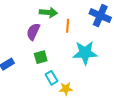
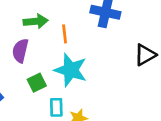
cyan star: (85, 53) -> (71, 70), moved, turned 30
cyan rectangle: (51, 78) -> (56, 107), turned 40

